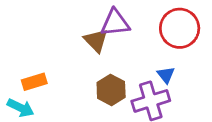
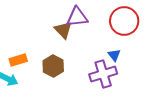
brown hexagon: (111, 90) -> (53, 66), moved

